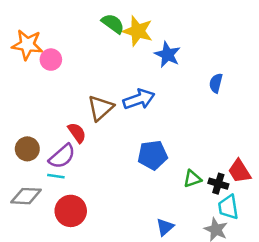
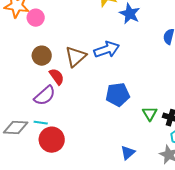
brown circle: (27, 149) -> (42, 56), moved
cyan line: (56, 176) -> (41, 123), moved
green triangle: (192, 179) -> (150, 114), turned -42

